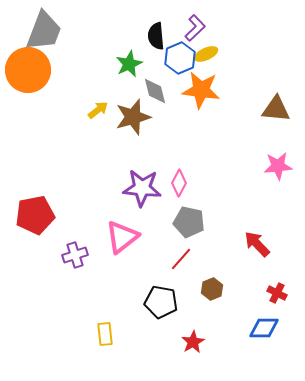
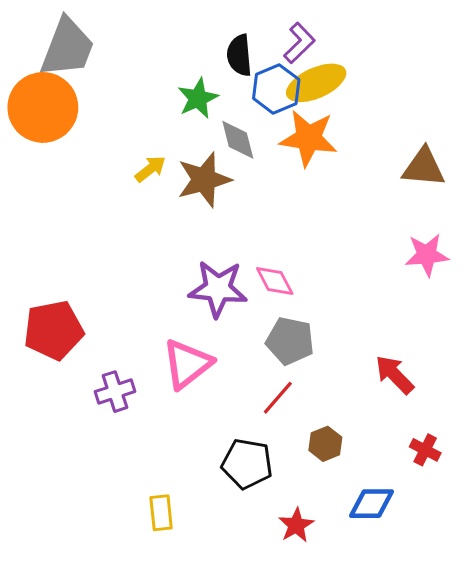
yellow ellipse: (206, 54) -> (316, 83), size x1.6
pink diamond: (179, 183) -> (275, 281), turned -56
blue diamond: (264, 328) -> (371, 504), moved

